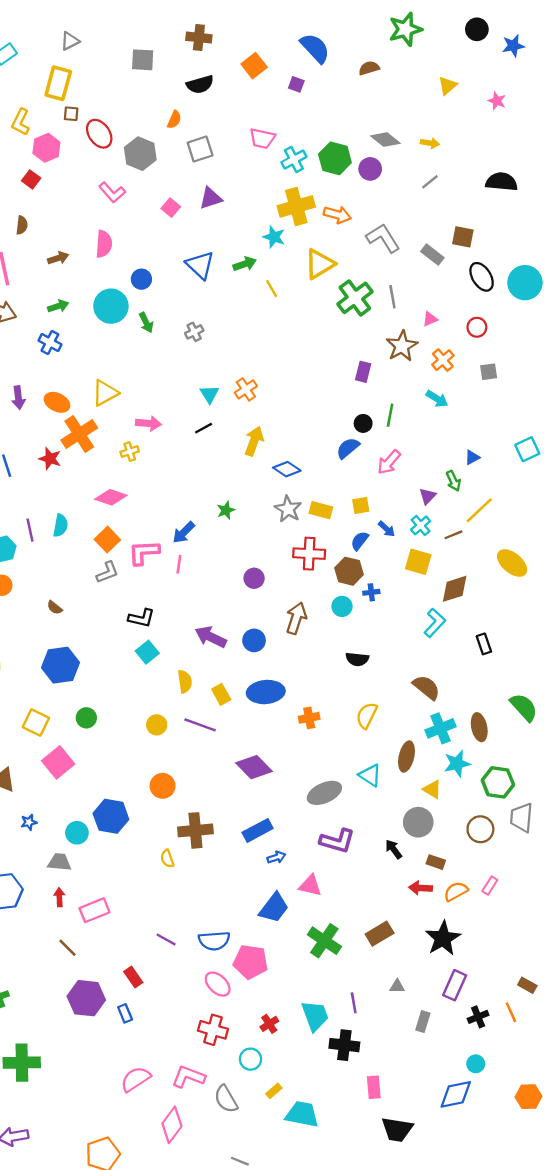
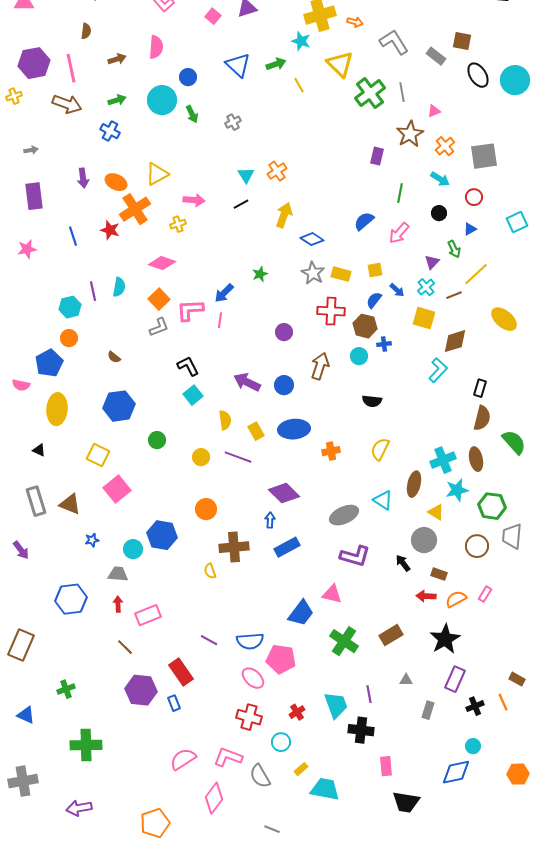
orange arrow: (337, 215) -> (355, 22), size x0.7
yellow triangle: (320, 264) -> (340, 64), turned -44
red circle: (477, 327) -> (474, 197), moved
gray square: (489, 372) -> (484, 156), size x1.8
black circle: (363, 423) -> (439, 213), moved
black L-shape: (141, 618) -> (188, 366), turned -130
black rectangle: (484, 644) -> (480, 388), turned 36
brown semicircle: (426, 687) -> (482, 418), moved, turned 65
green circle: (86, 718) -> (157, 440), moved
blue arrow: (276, 857) -> (270, 520), moved, turned -70
red rectangle: (133, 977) -> (181, 672), size x1.5

